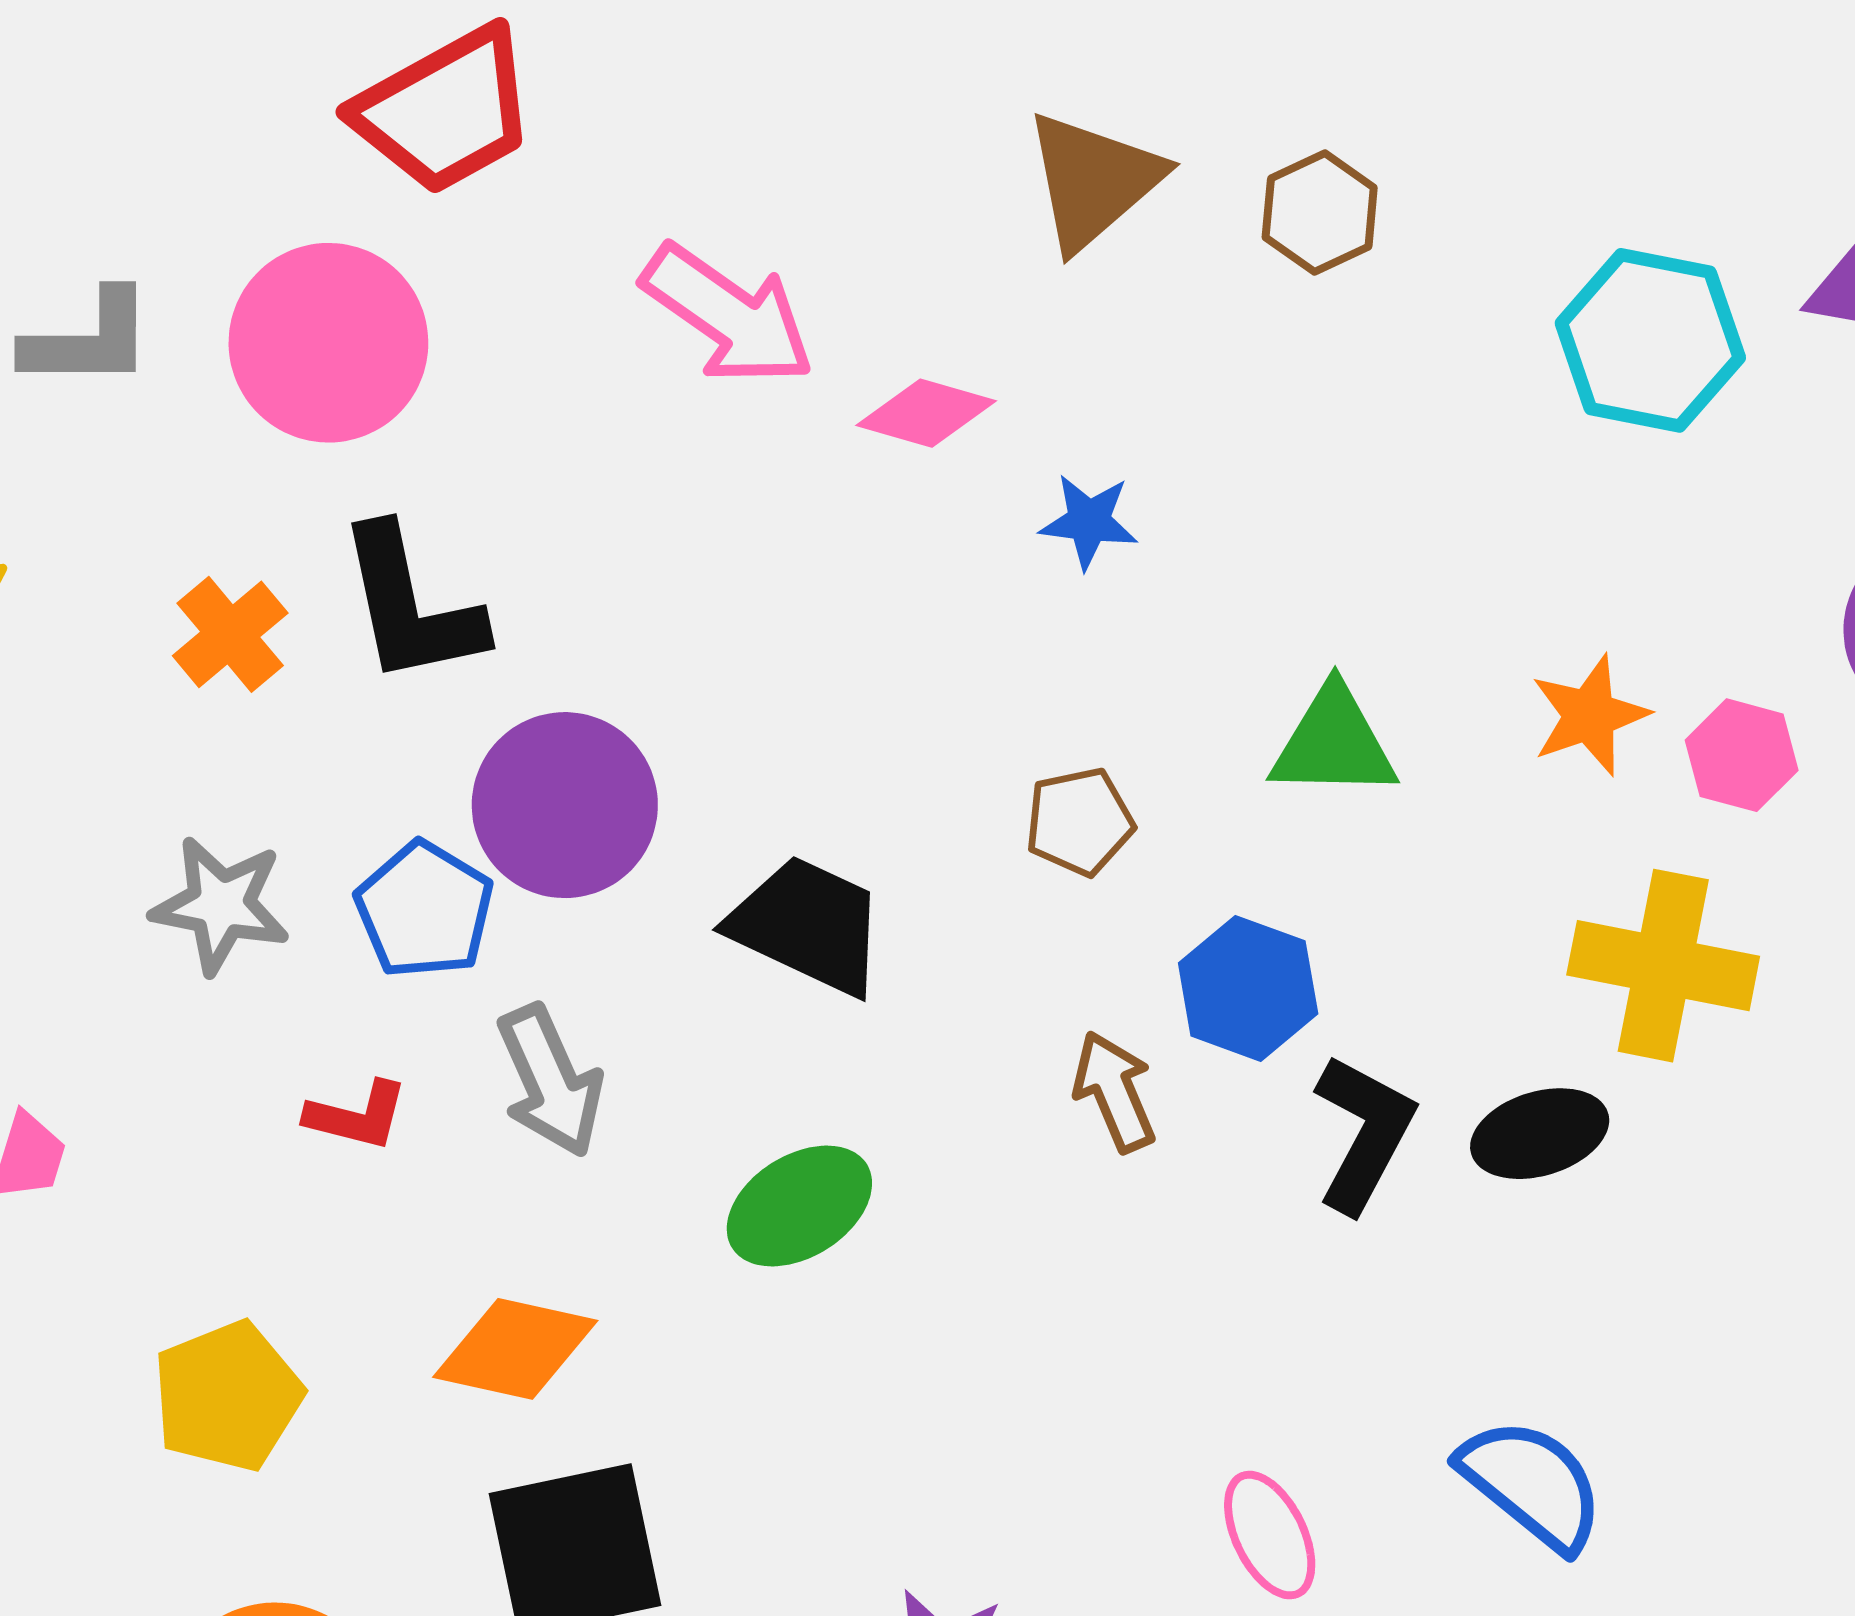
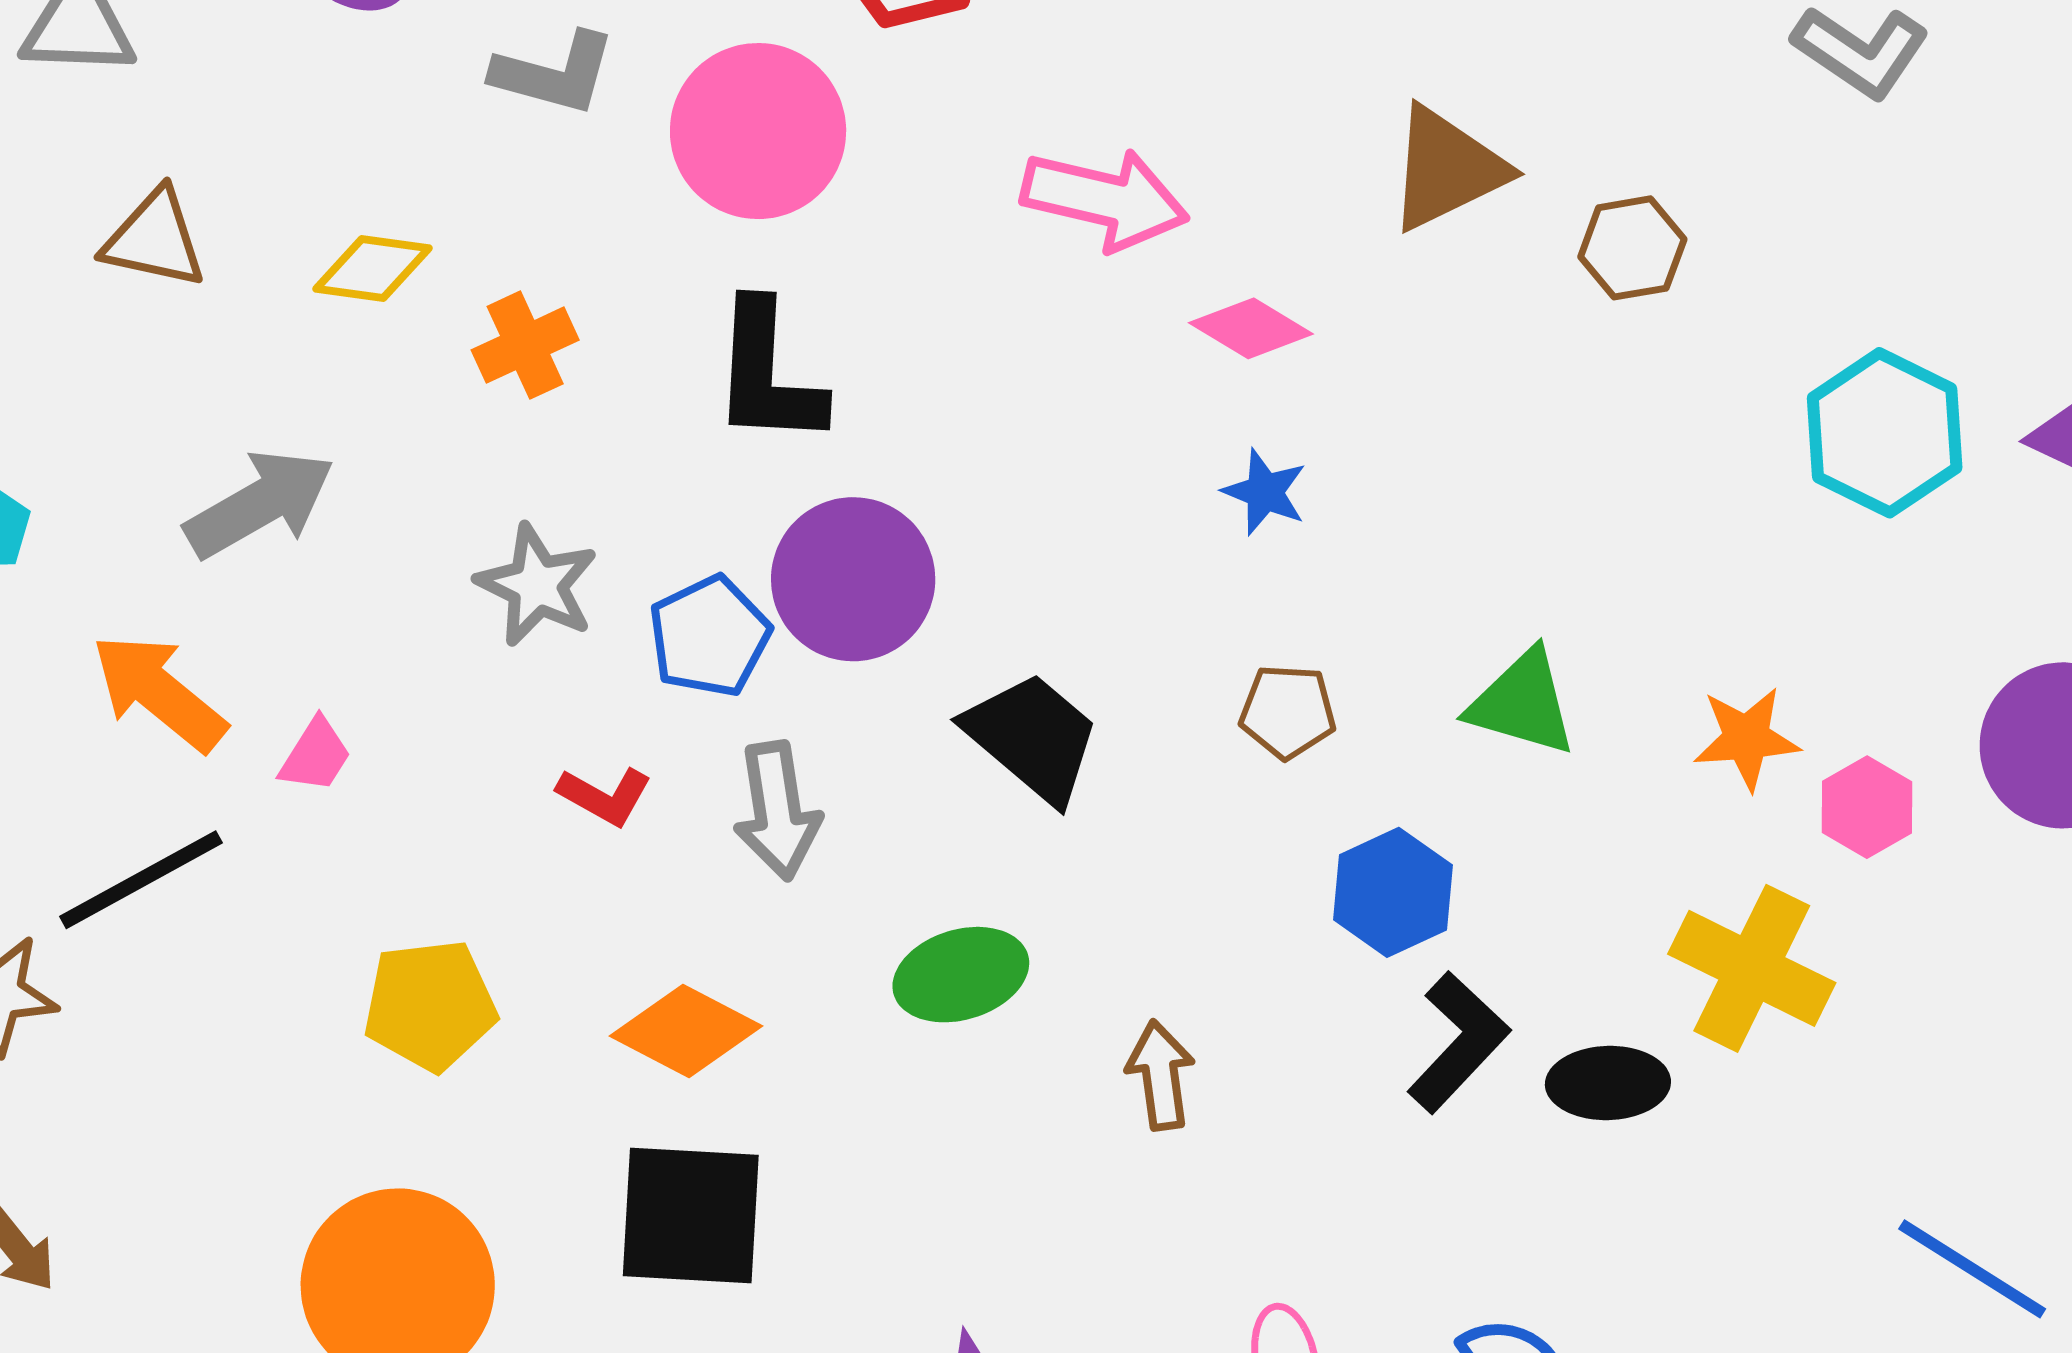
pink arrow: (728, 315) -> (1105, 199), turned -37
blue star: (1089, 521) -> (1265, 492), moved
orange cross: (230, 634) -> (525, 345), moved
brown arrow: (1114, 1091) -> (1161, 1075), moved

